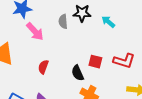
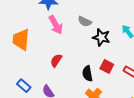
black star: (82, 13) -> (101, 37), moved
gray semicircle: (63, 21) -> (85, 21), turned -72

